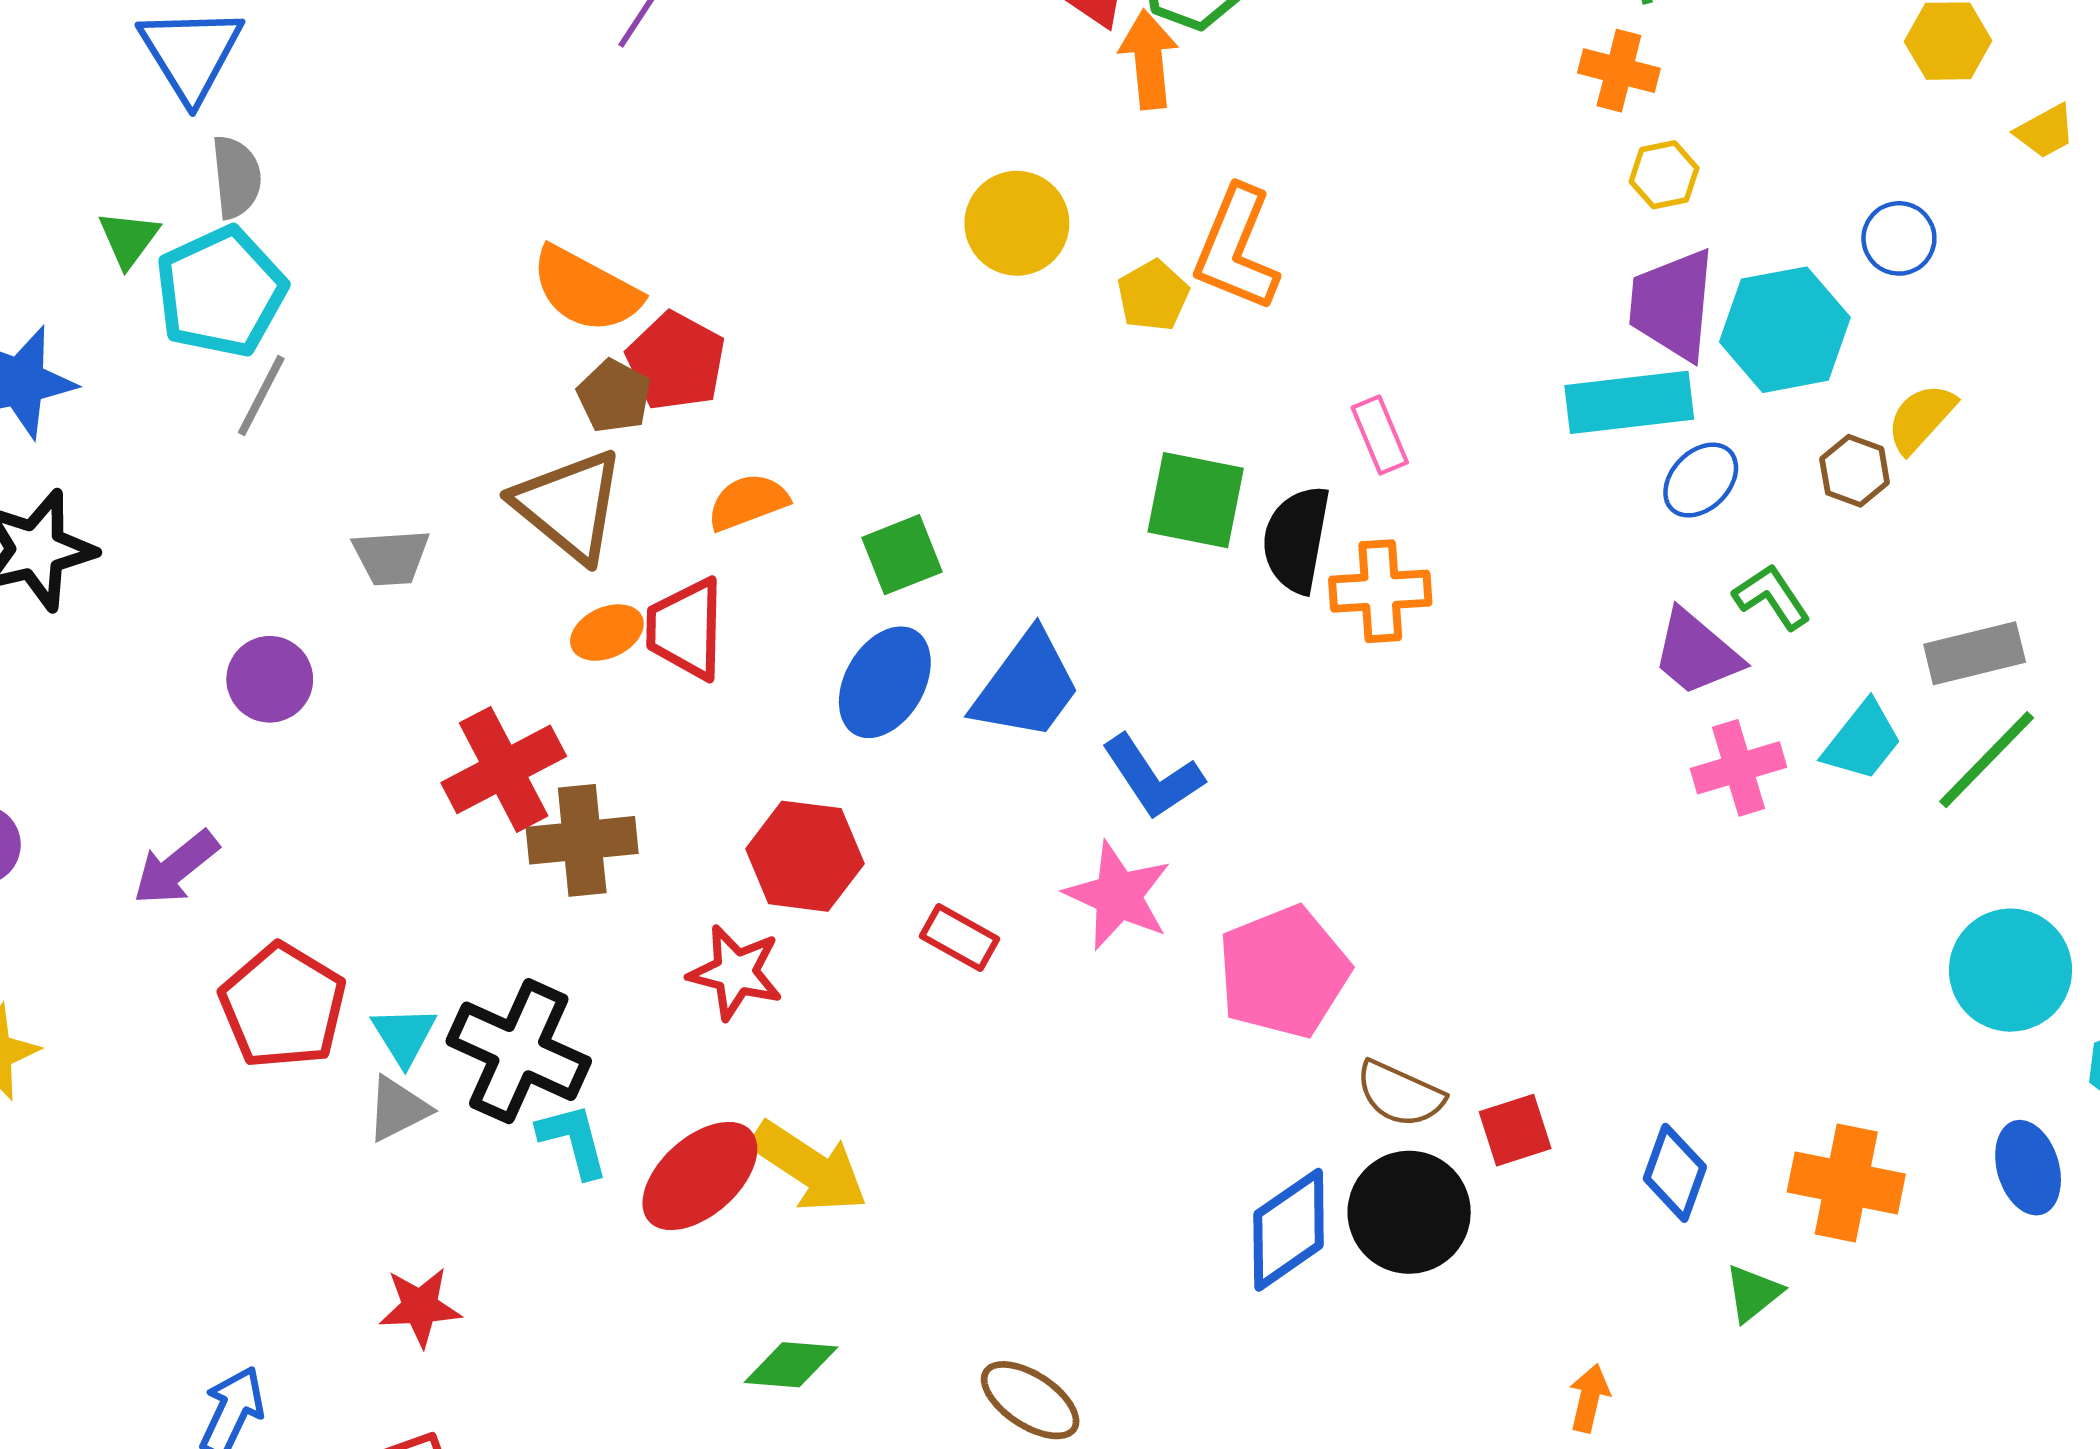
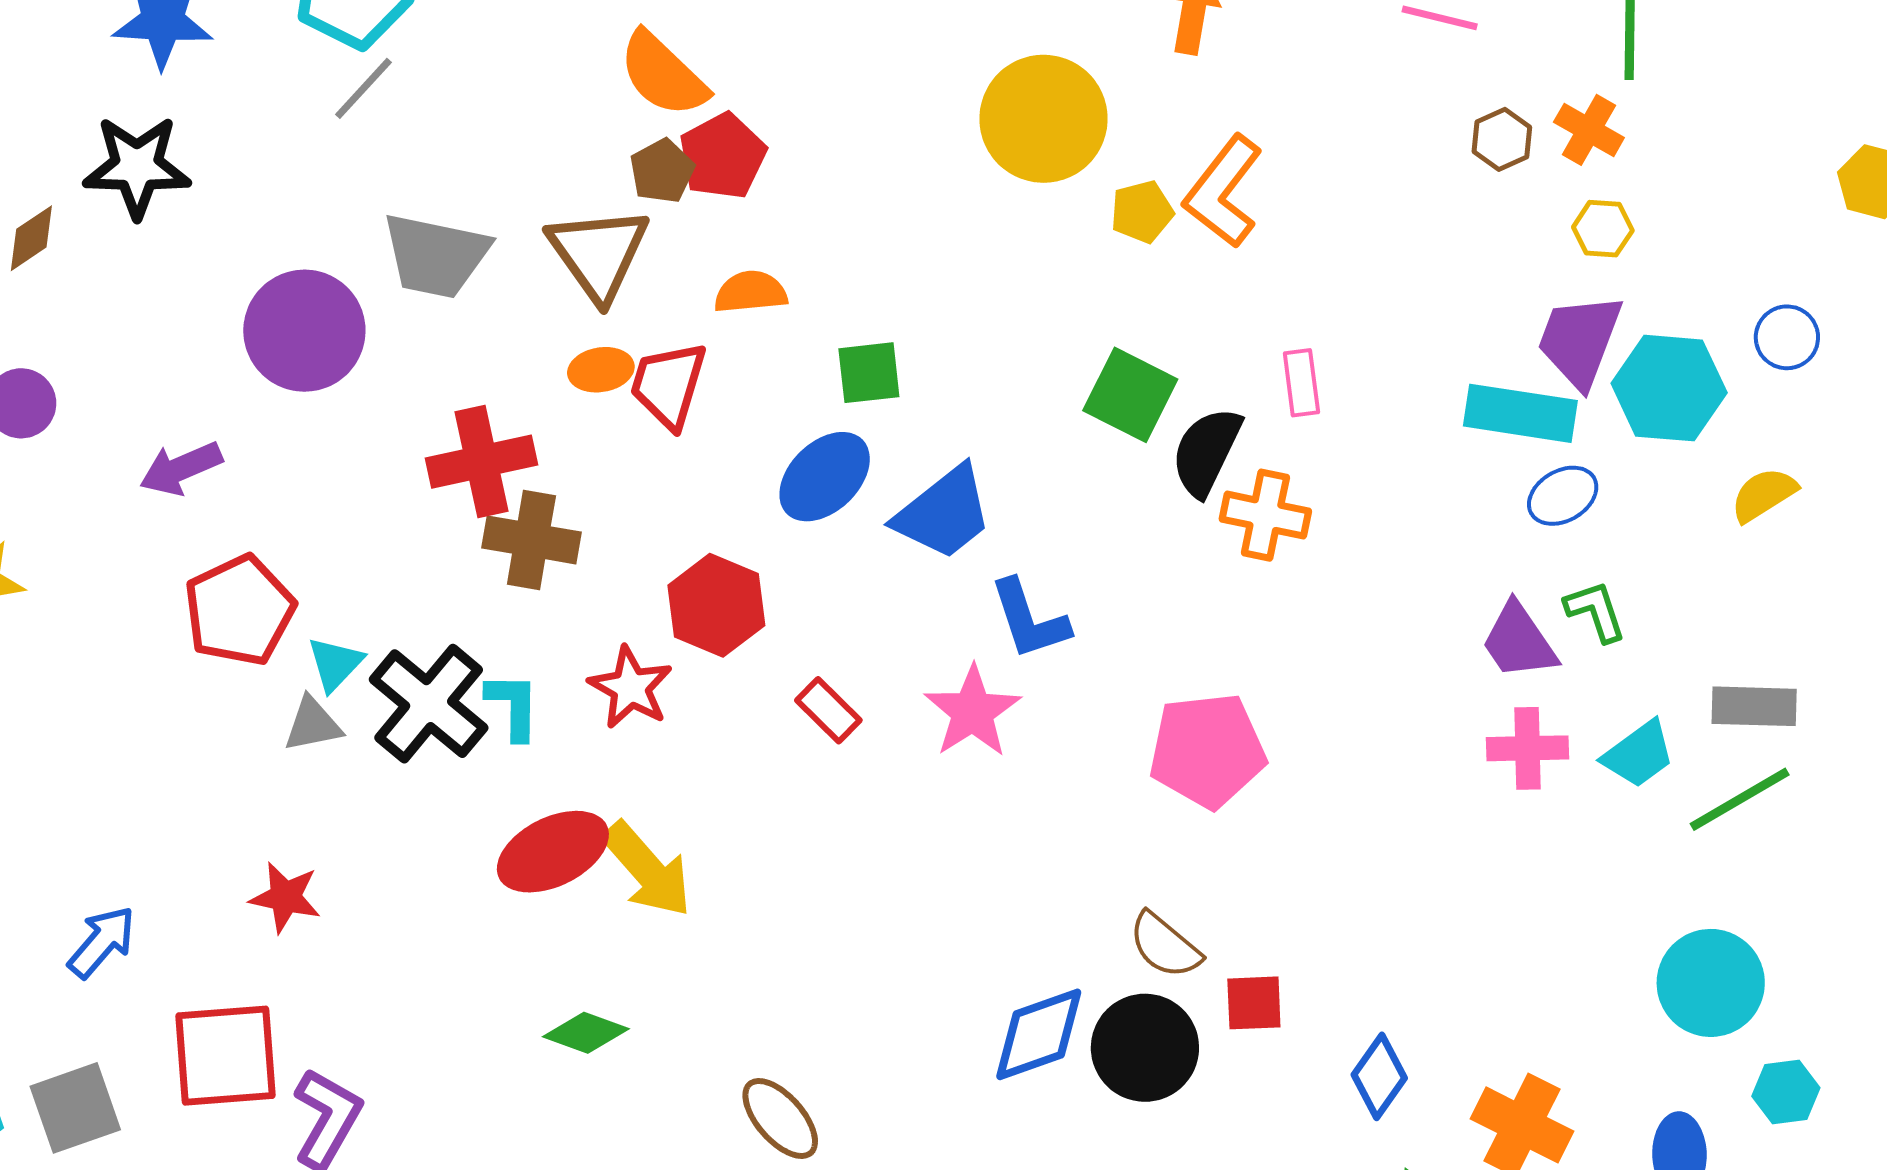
yellow circle: (1017, 223) -> (1044, 119), size x1.4
brown hexagon: (1855, 471) -> (1502, 139), moved
gray trapezoid: (391, 557) -> (436, 256), size x1.6
purple circle: (270, 679) -> (304, 331), size x1.6
pink pentagon: (1284, 972) -> (1207, 750), moved
cyan L-shape: (573, 1140) -> (513, 706), moved

